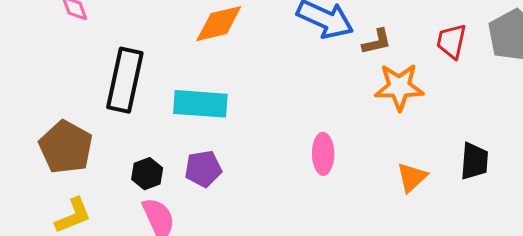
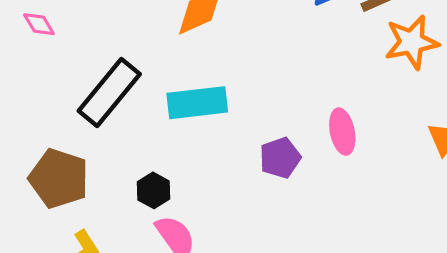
black rectangle: (125, 80) -> (109, 93), turned 38
purple pentagon: (203, 169) -> (280, 158), moved

